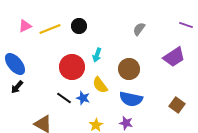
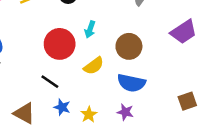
yellow semicircle: (100, 85) -> (94, 66), turned -90
blue star: (83, 98) -> (62, 107), moved
brown square: (177, 105) -> (187, 101), moved, turned 35

